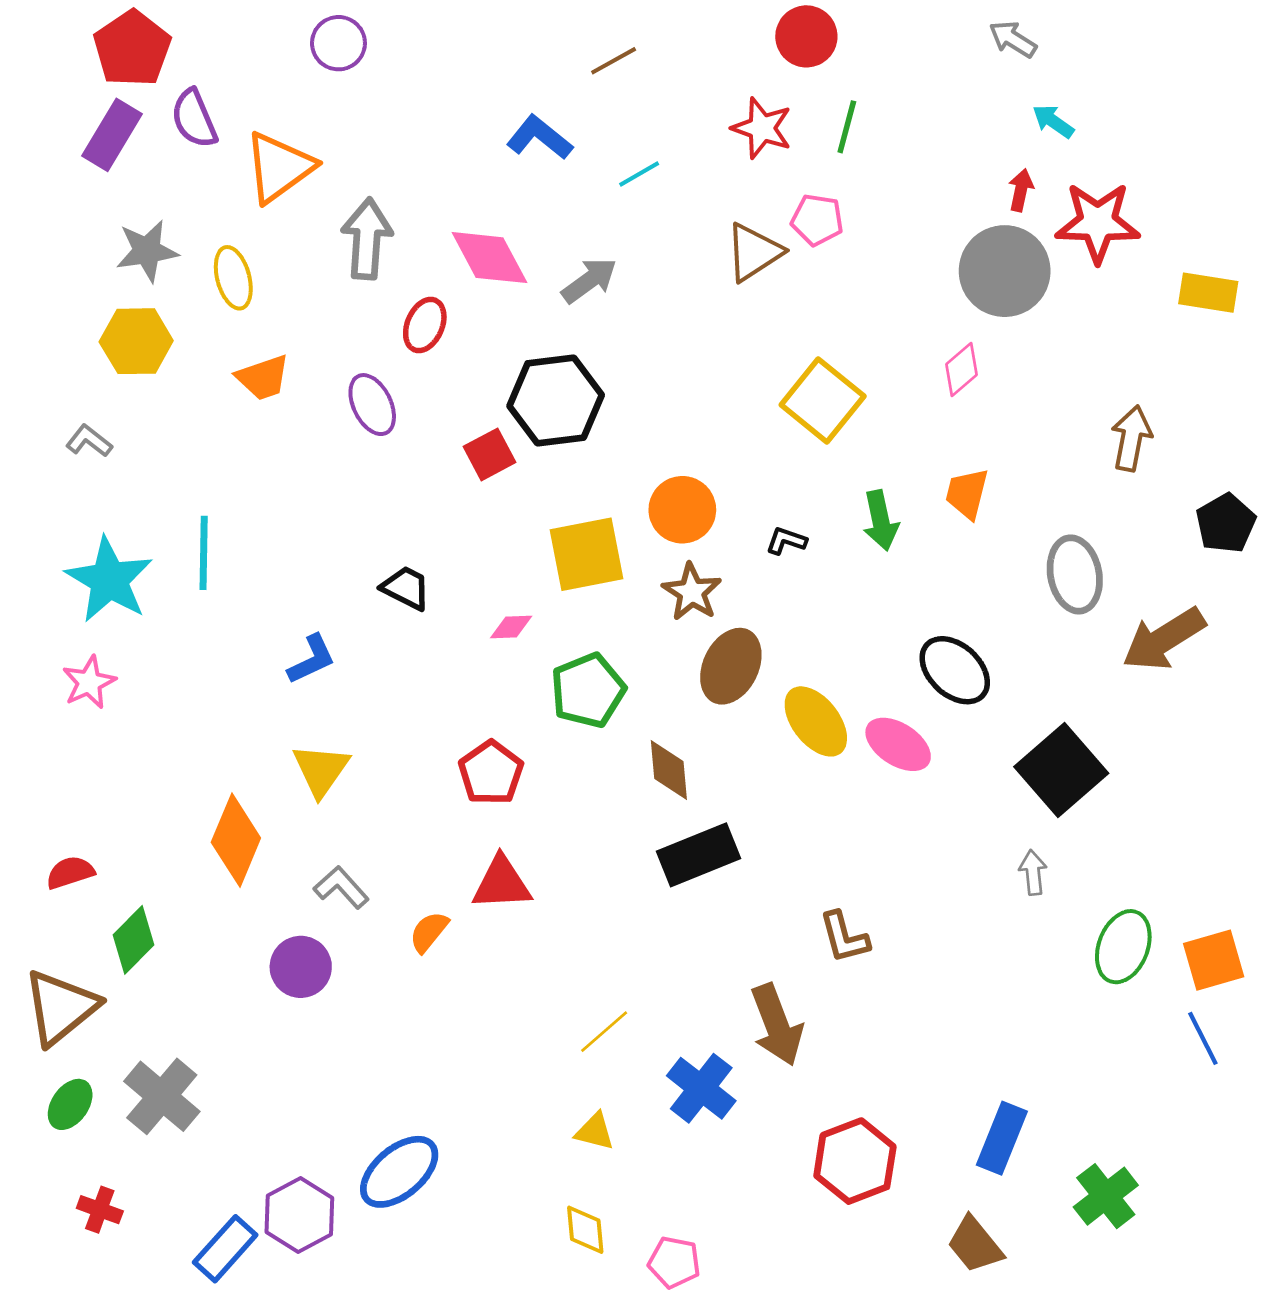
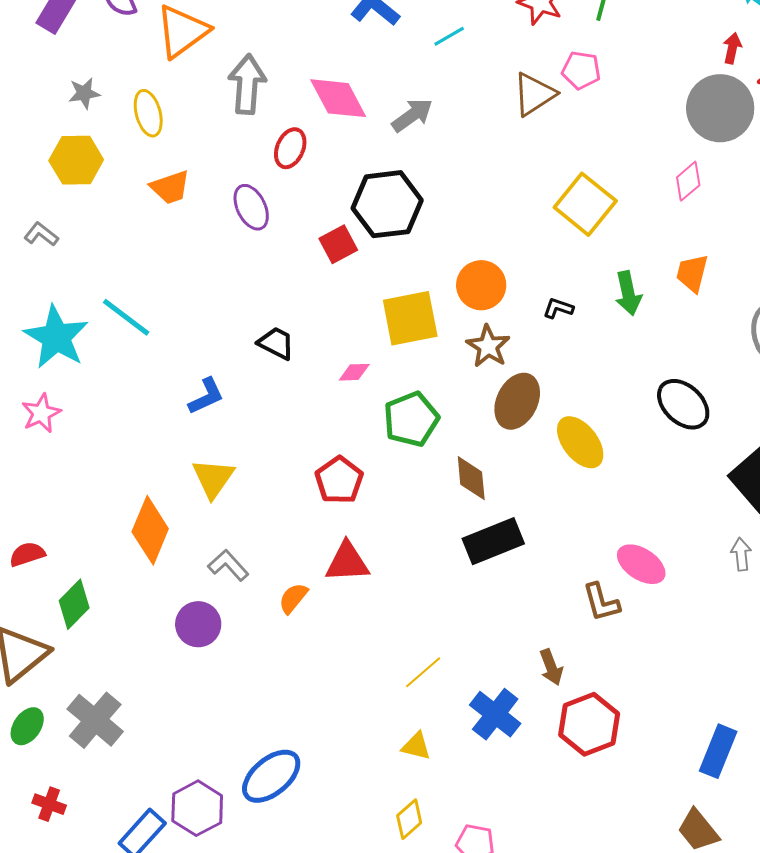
gray star: (147, 251) -> (84, 93), size x0.7
cyan line: (204, 553) -> (126, 317), turned -54
pink ellipse: (898, 744) -> (641, 564), moved
brown arrow: (777, 1025) -> (551, 667), size x0.6
red hexagon: (855, 1161) -> (589, 724), moved
yellow diamond: (585, 1230) -> (409, 819), turned 54

